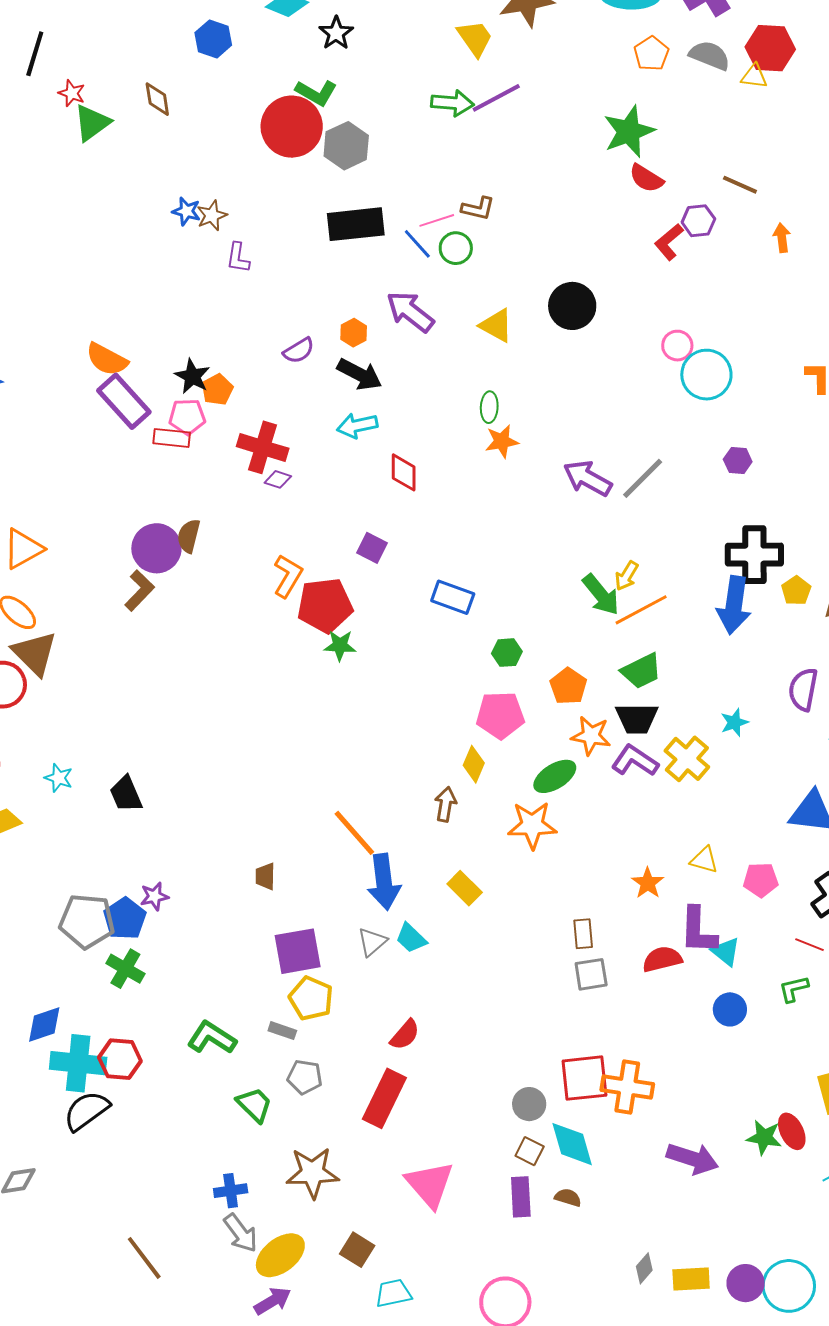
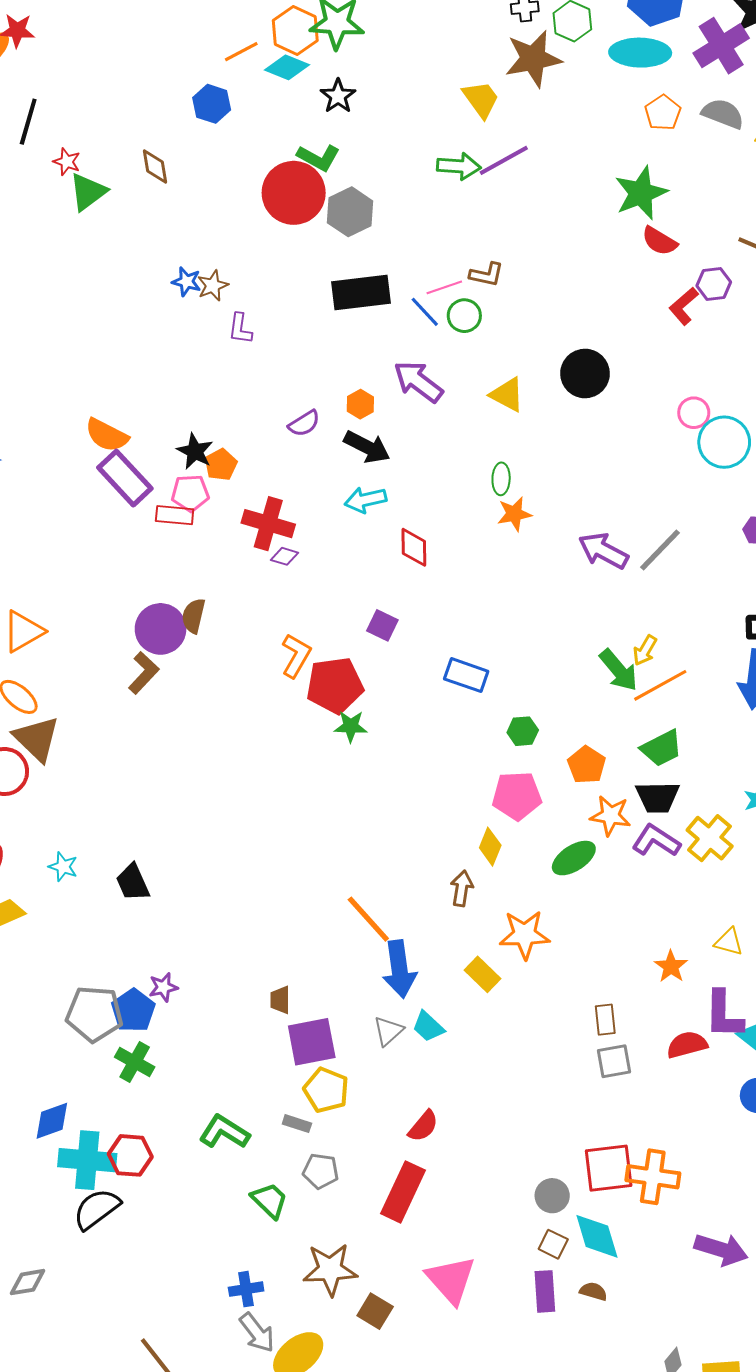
orange star: (532, 825) -> (525, 935), moved
brown trapezoid: (265, 876) -> (280, 1000), moved
brown square: (357, 1250) -> (375, 1311), moved

